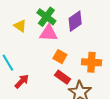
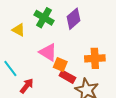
pink triangle: (49, 33) -> (48, 52), moved, turned 36
orange square: (60, 57) -> (60, 64), moved

